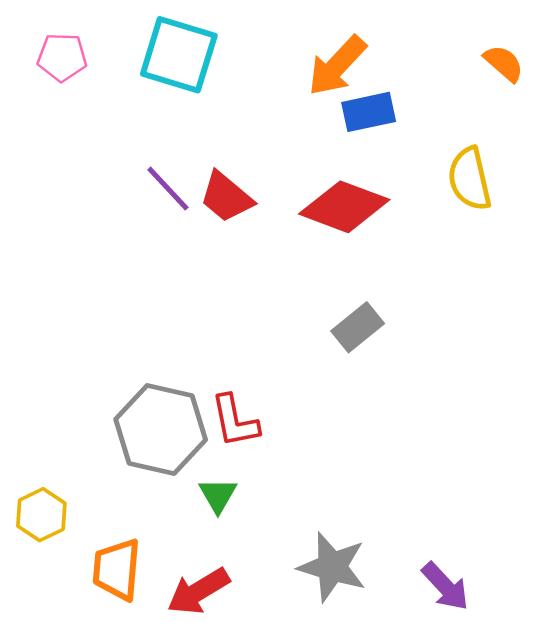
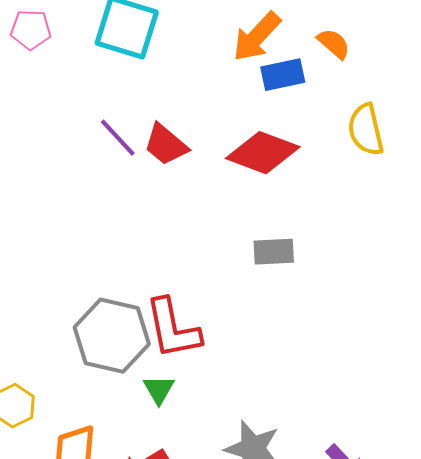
orange semicircle: (504, 63) -> (334, 44), moved
gray rectangle: (358, 327) -> (274, 252), turned 36
red L-shape: (235, 421) -> (173, 329), size x1.4

